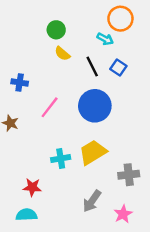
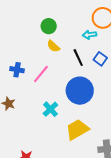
cyan arrow: (105, 39) -> (90, 35), turned 144
pink line: (50, 107) -> (41, 74), moved
cyan cross: (61, 158) -> (50, 109), moved, turned -35

